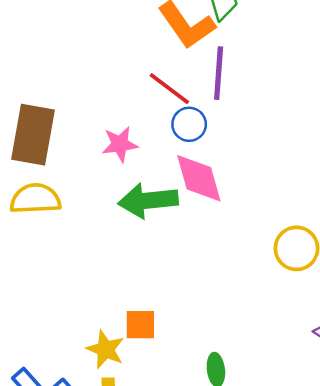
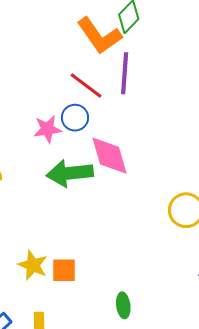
blue circle: (189, 124) -> (75, 118), moved
yellow star: (105, 349) -> (33, 265), moved

